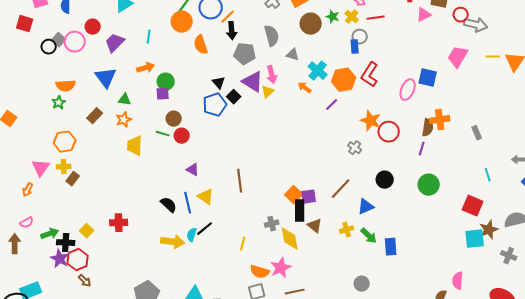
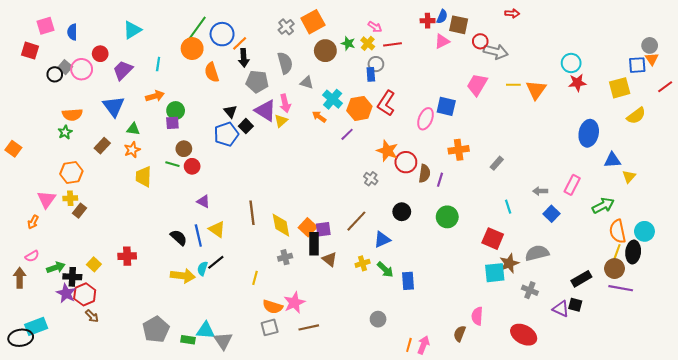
brown semicircle: (428, 128) -> (424, 174), moved
gray rectangle: (477, 133) -> (497, 163), turned 64
yellow diamond: (290, 239) -> (281, 225), moved

